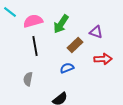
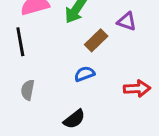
black line: (35, 46) -> (20, 42), moved
red arrow: (103, 59) -> (137, 88), moved

